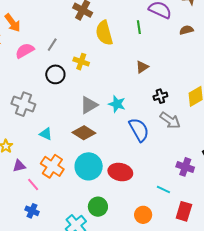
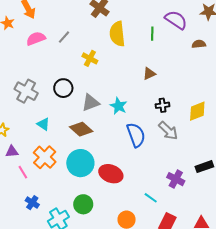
black circle: (55, 74) -> (63, 88), moved
blue cross: (32, 211) -> (32, 203), moved

